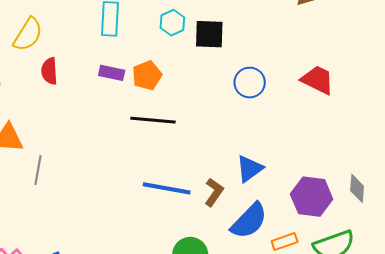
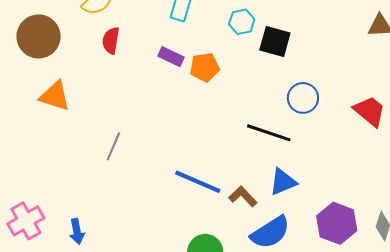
black line: (153, 120) -> (269, 133), moved
gray line: (38, 170) -> (113, 146), moved
brown L-shape: (214, 192) -> (243, 196), turned -92

